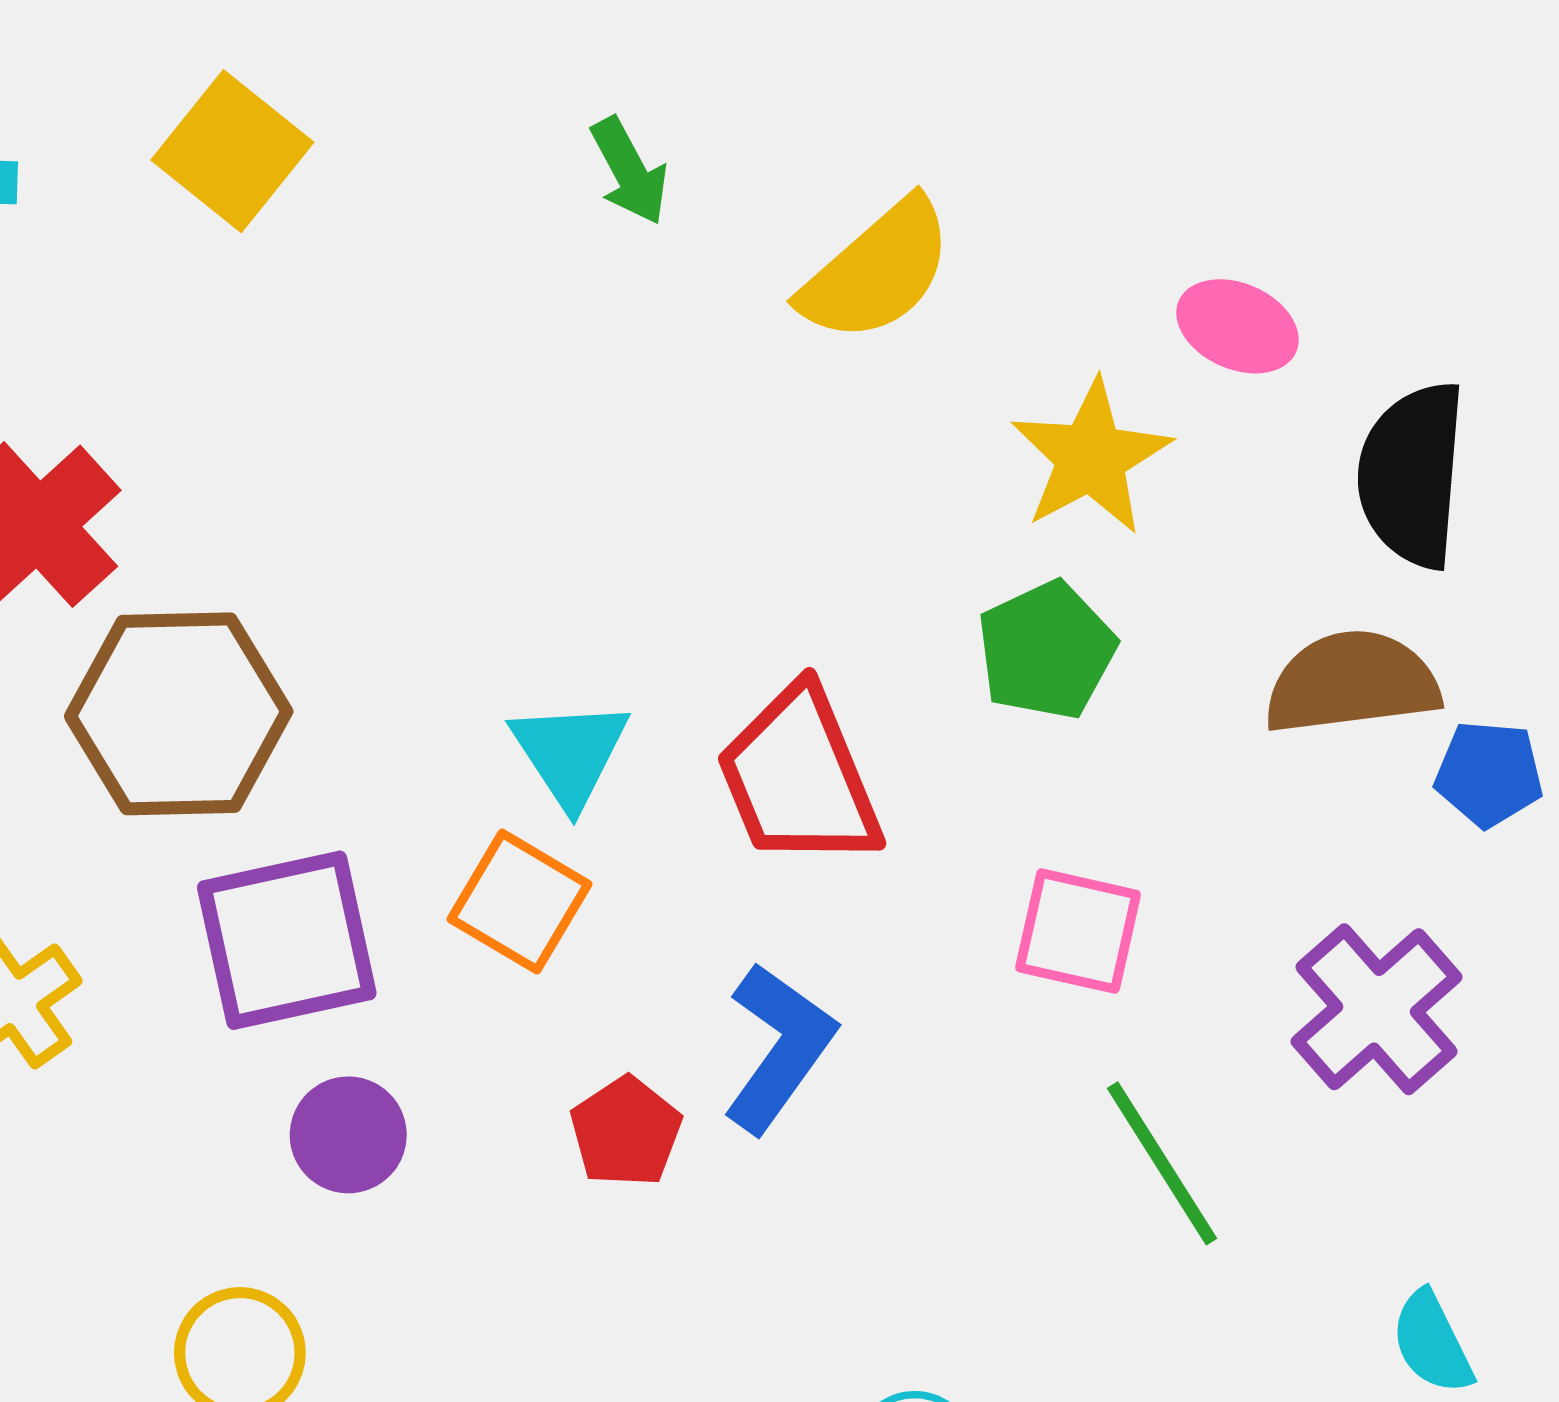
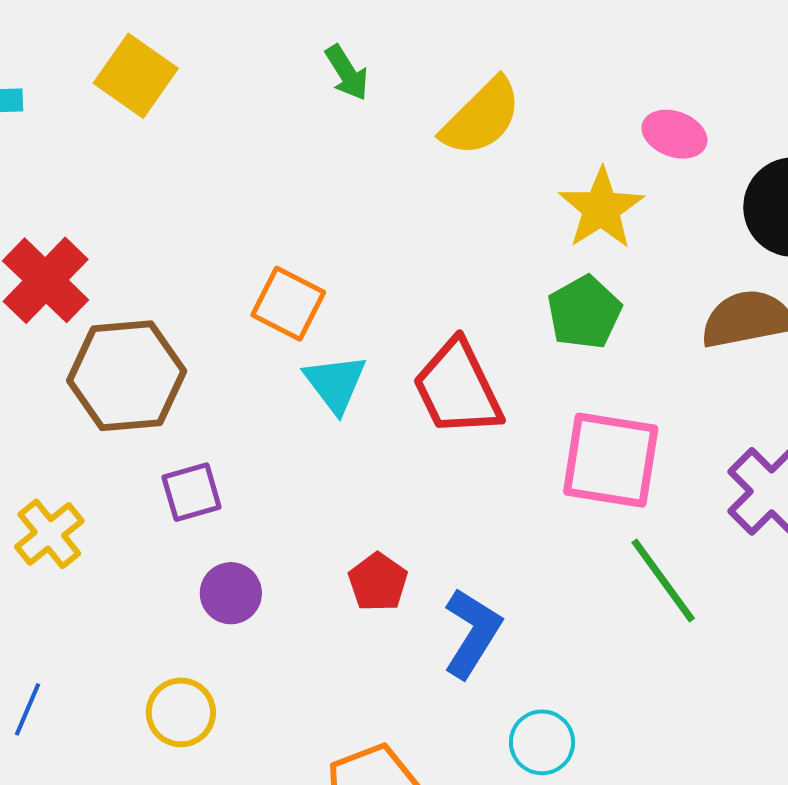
orange square: (519, 902) -> (288, 304), moved
pink square: (1078, 931) -> (611, 460), size x1.5
purple square: (287, 940) -> (192, 492), size x0.6
blue L-shape: (779, 1048) -> (472, 633), moved

